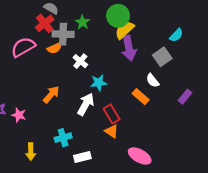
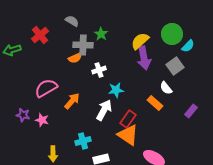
green circle: (118, 16) -> (172, 34), moved
red cross: (45, 23) -> (40, 35), moved
pink semicircle: (23, 47) -> (46, 88), moved
white cross: (80, 61) -> (99, 70), turned 32
purple rectangle: (185, 97) -> (191, 111), moved
red rectangle: (112, 114) -> (128, 119), turned 66
orange triangle: (112, 131) -> (128, 135), size x1.6

